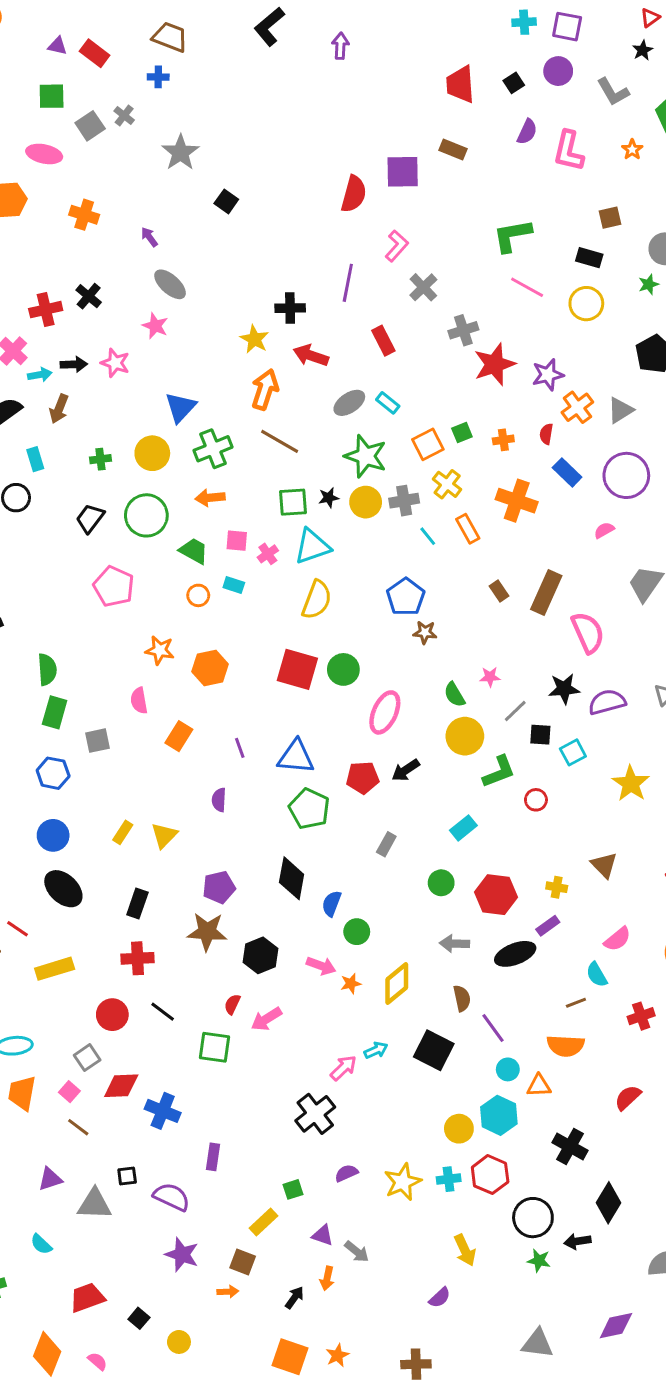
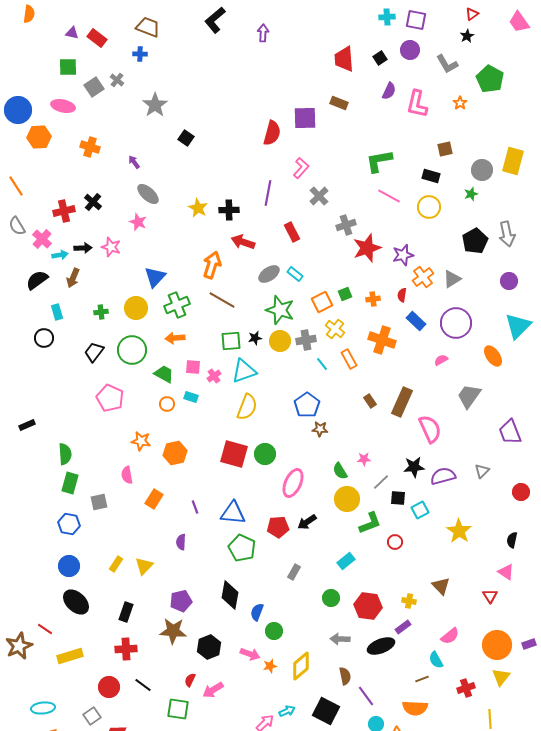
yellow star: (255, 339) -> (198, 208), moved

